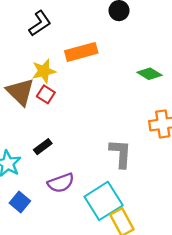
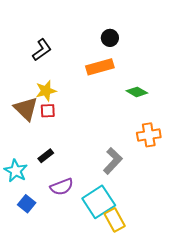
orange rectangle: (81, 52) -> (100, 67), moved
red square: (46, 94) -> (48, 111), turned -35
gray L-shape: (120, 154) -> (113, 161), turned 40

